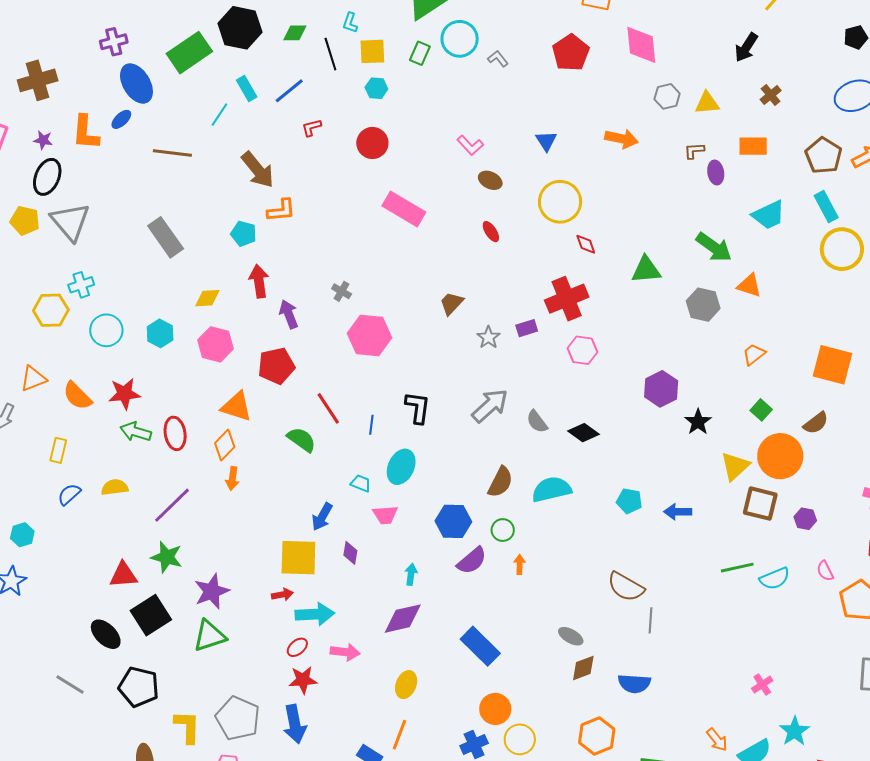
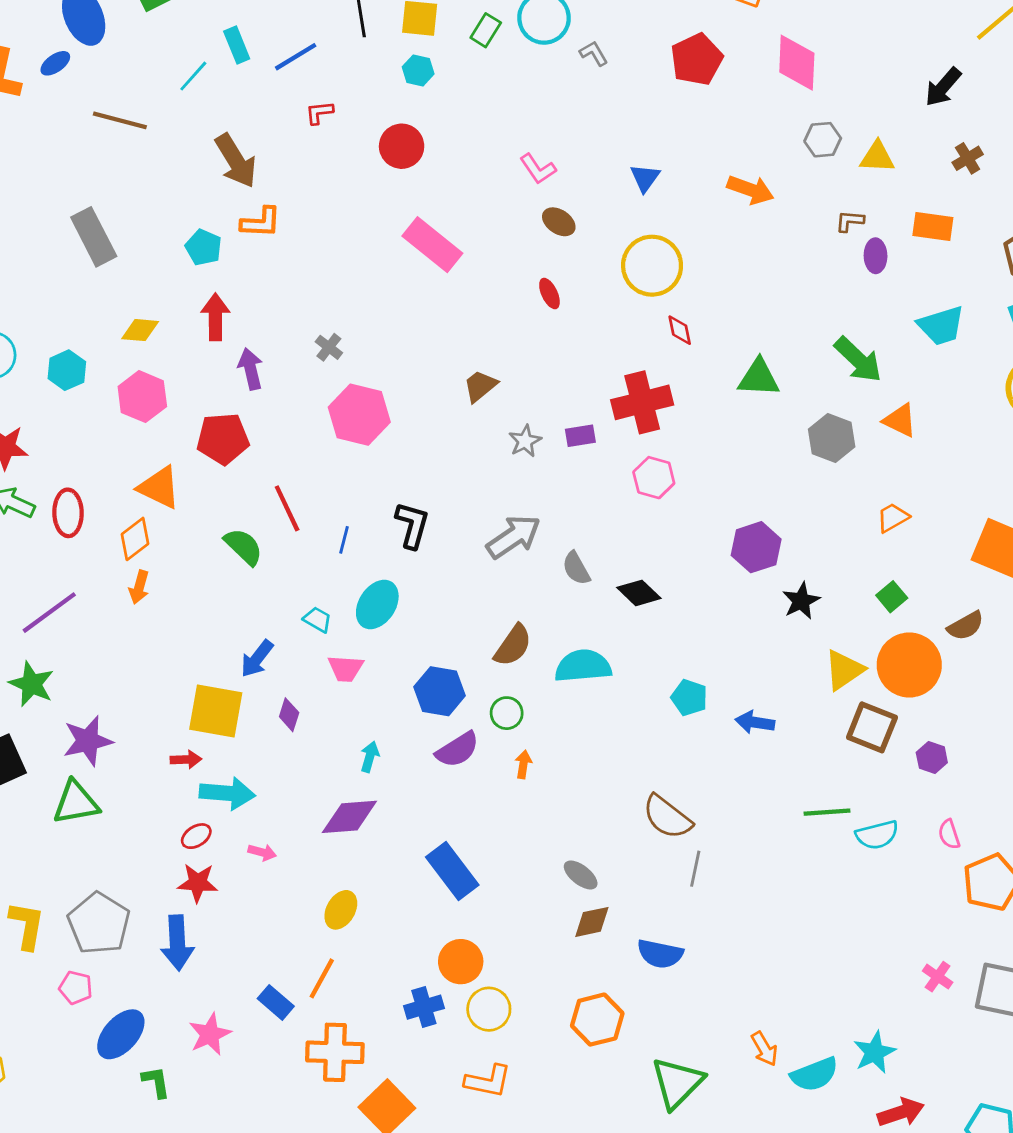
pink arrow: (345, 652) -> (262, 852), size x0.7
pink cross: (762, 684) -> (938, 977), moved, turned -30

